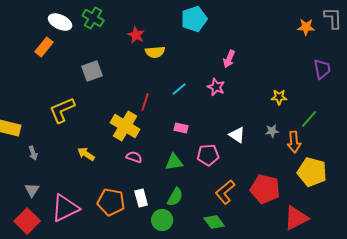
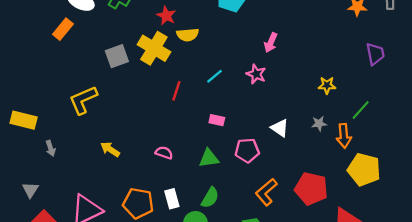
yellow cross: (125, 126) -> (154, 48), moved
gray triangle: (32, 190) -> (30, 190), moved

